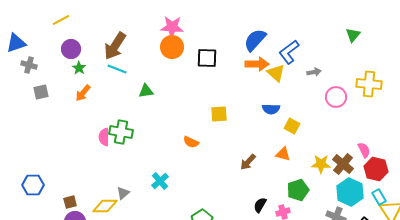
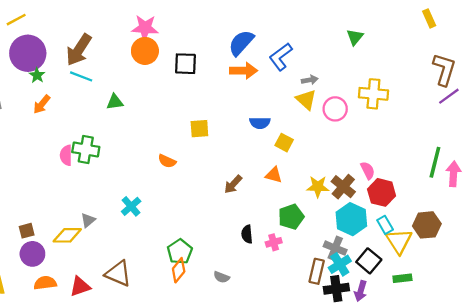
purple circle: (71, 49) -> (28, 53), size x1.6
yellow triangle: (276, 73) -> (306, 100), moved
black semicircle: (260, 205) -> (247, 234), turned -35

